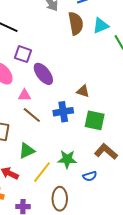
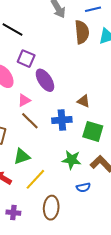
pink triangle: (24, 95) -> (24, 100), turned -32
green star: (67, 159) -> (72, 160), moved

